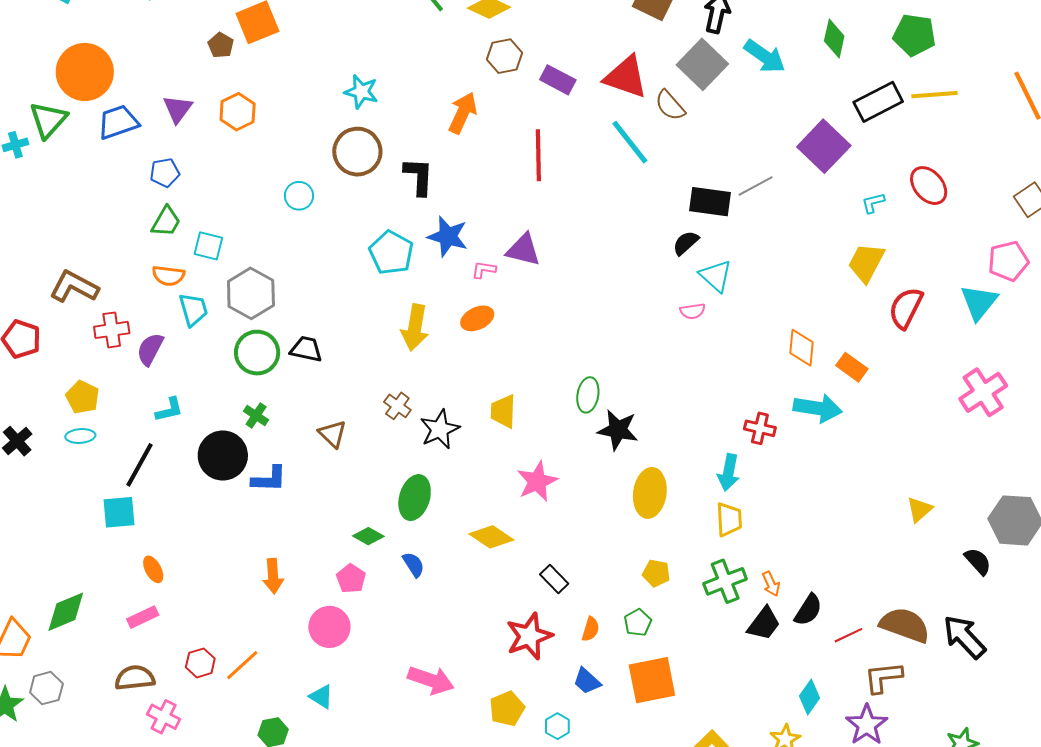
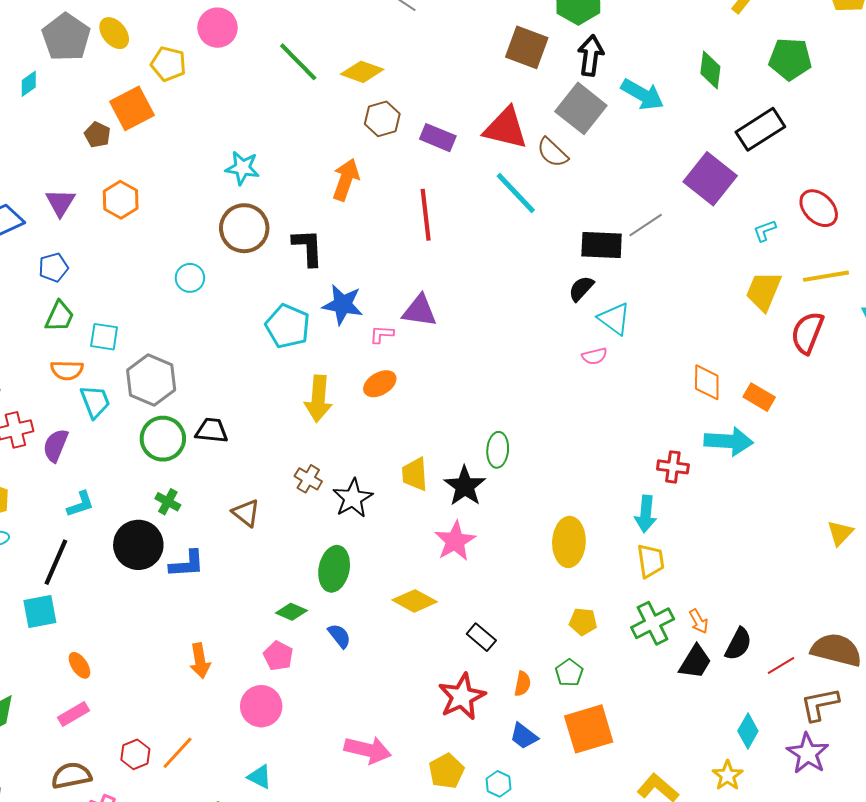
yellow line: (934, 95) -> (826, 276), moved
black star: (618, 430) -> (465, 486), moved, turned 30

